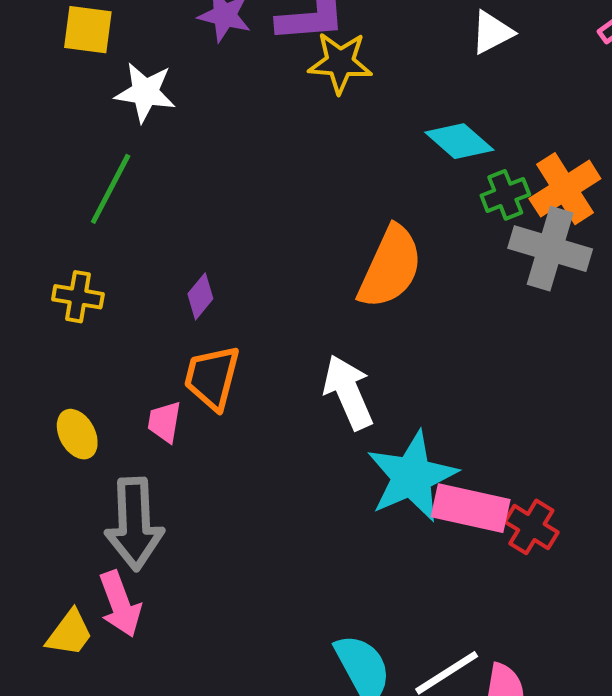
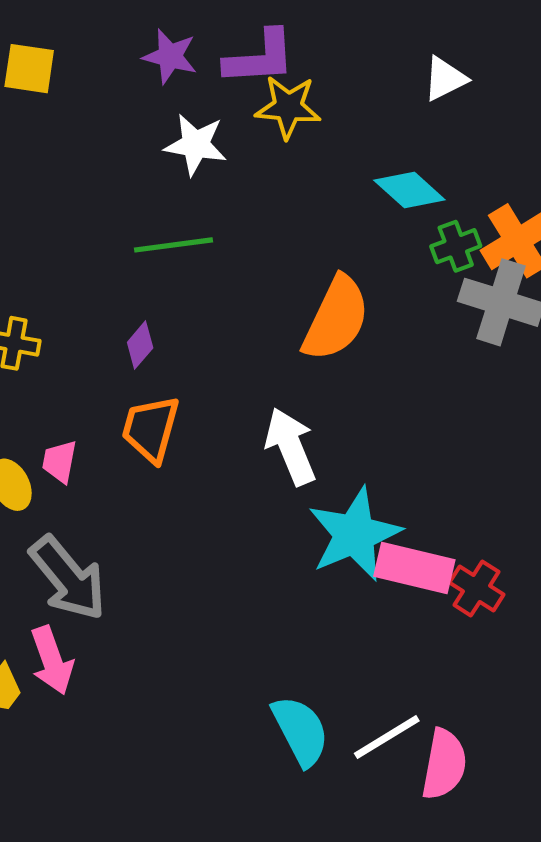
white star: (145, 92) -> (196, 145), moved
green line: (111, 189) -> (174, 245), moved, turned 54
pink trapezoid: (164, 422) -> (60, 461), moved
gray arrow: (134, 524) -> (68, 578), turned -38

